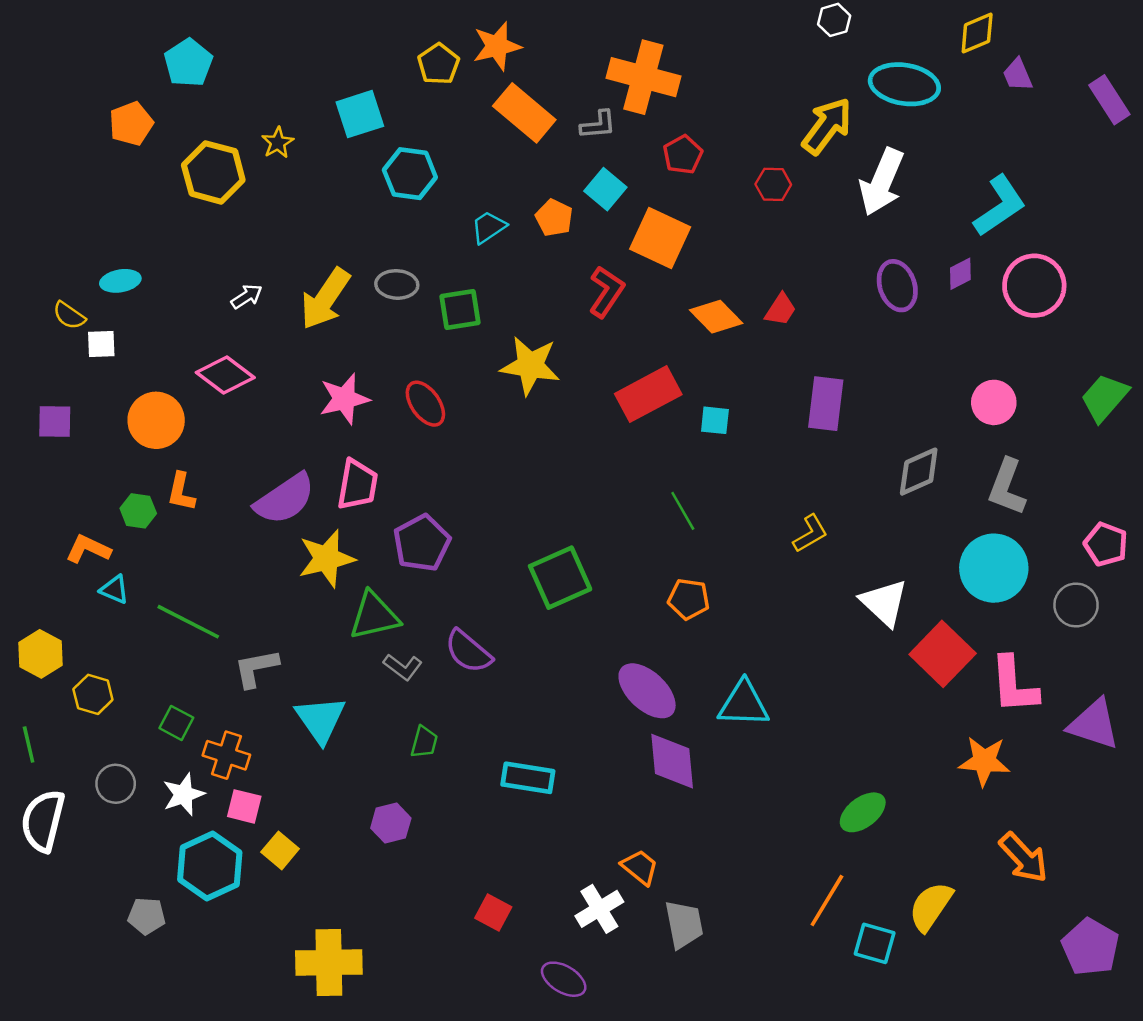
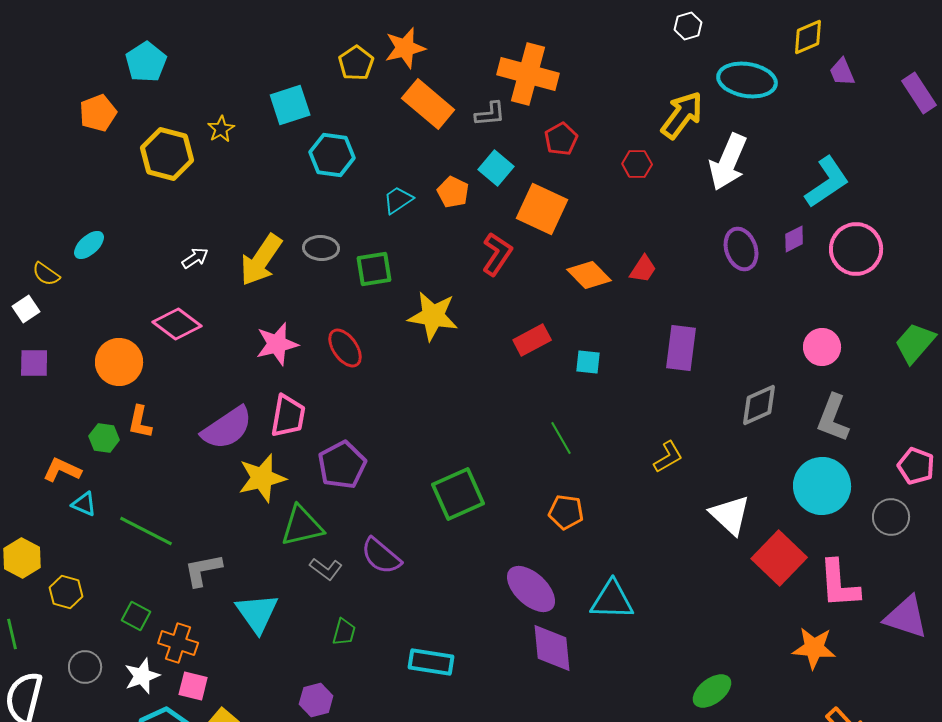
cyan ellipse: (120, 281) -> (89, 245), turned -32
white square: (101, 344) -> (26, 309), moved, turned -32
red rectangle: (648, 394) -> (532, 340), size x0.7

